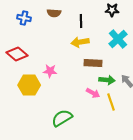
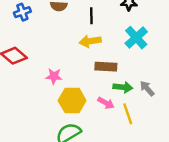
blue cross: (24, 18) -> (22, 12), turned -32
yellow hexagon: (29, 85) -> (72, 101), moved

